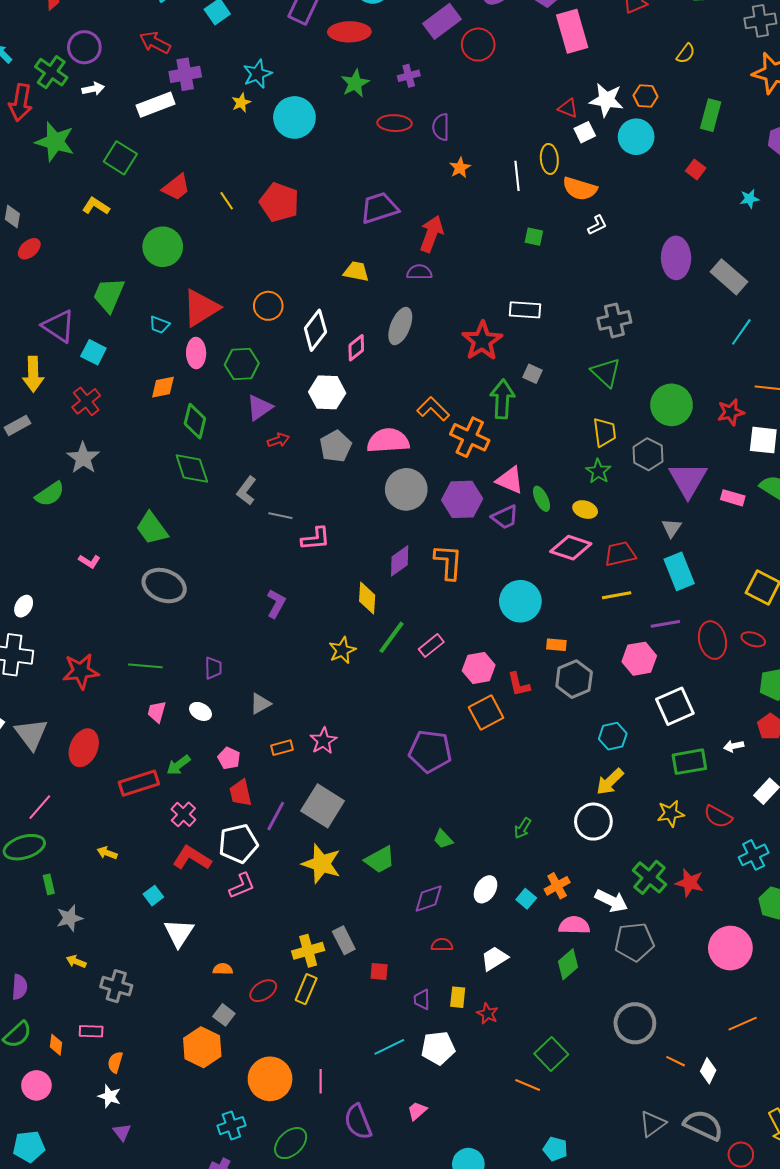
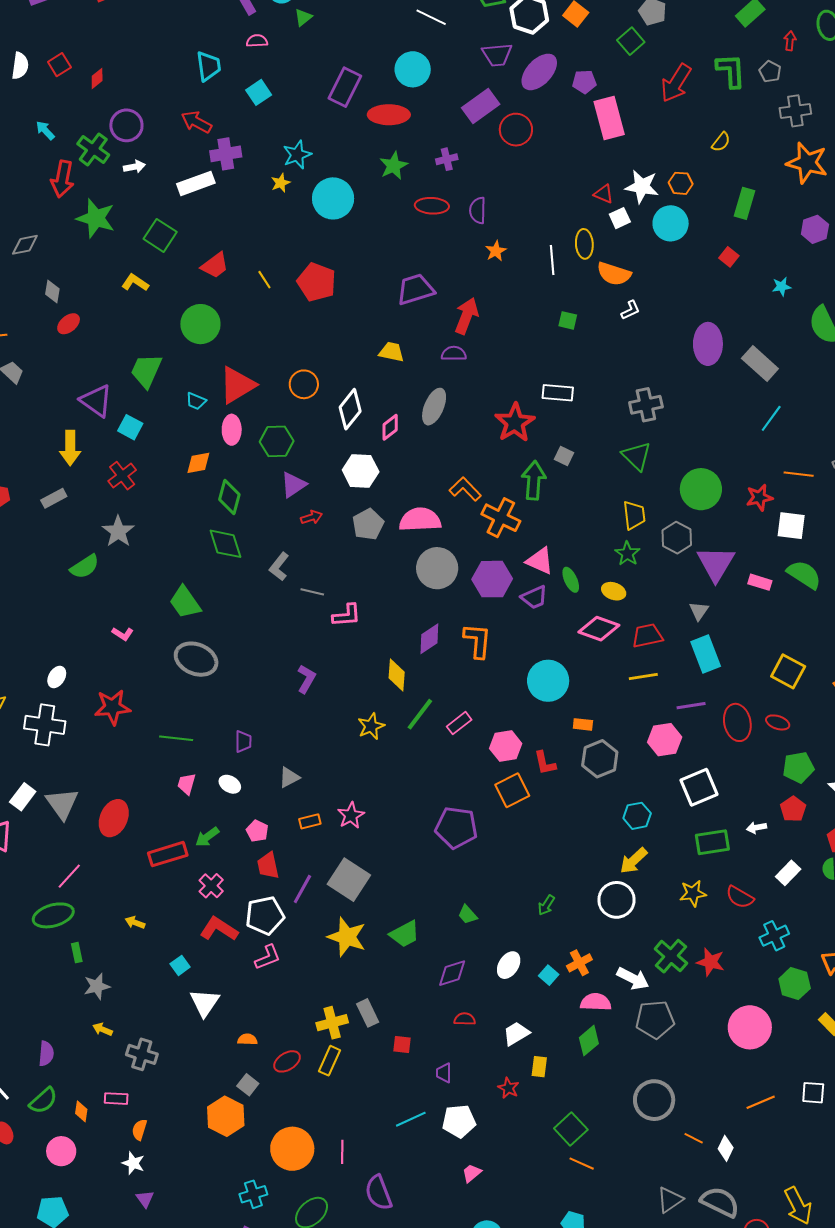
red star: (81, 671) -> (112, 707), moved
yellow rectangle: (458, 997) -> (539, 1067), moved
orange line: (528, 1085) -> (582, 1164), moved
pink trapezoid: (417, 1111) -> (472, 1173), moved

